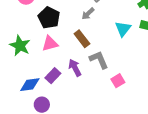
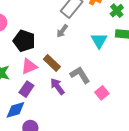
brown rectangle: (82, 39) -> (52, 63), moved
purple rectangle: (53, 76) -> (26, 89), moved

